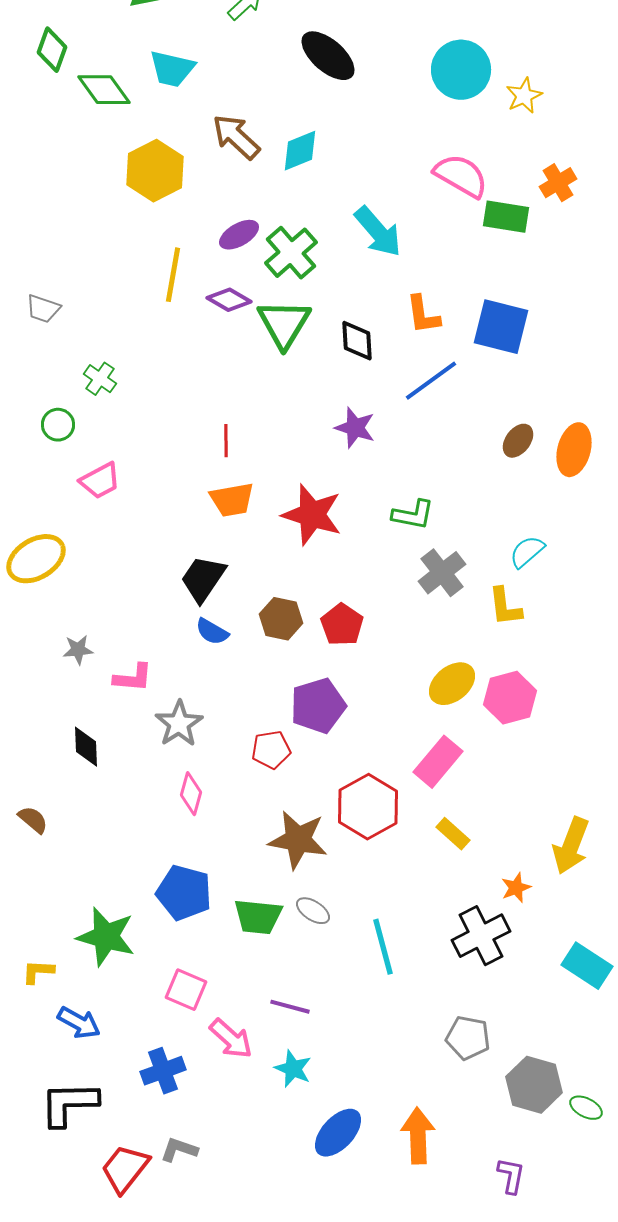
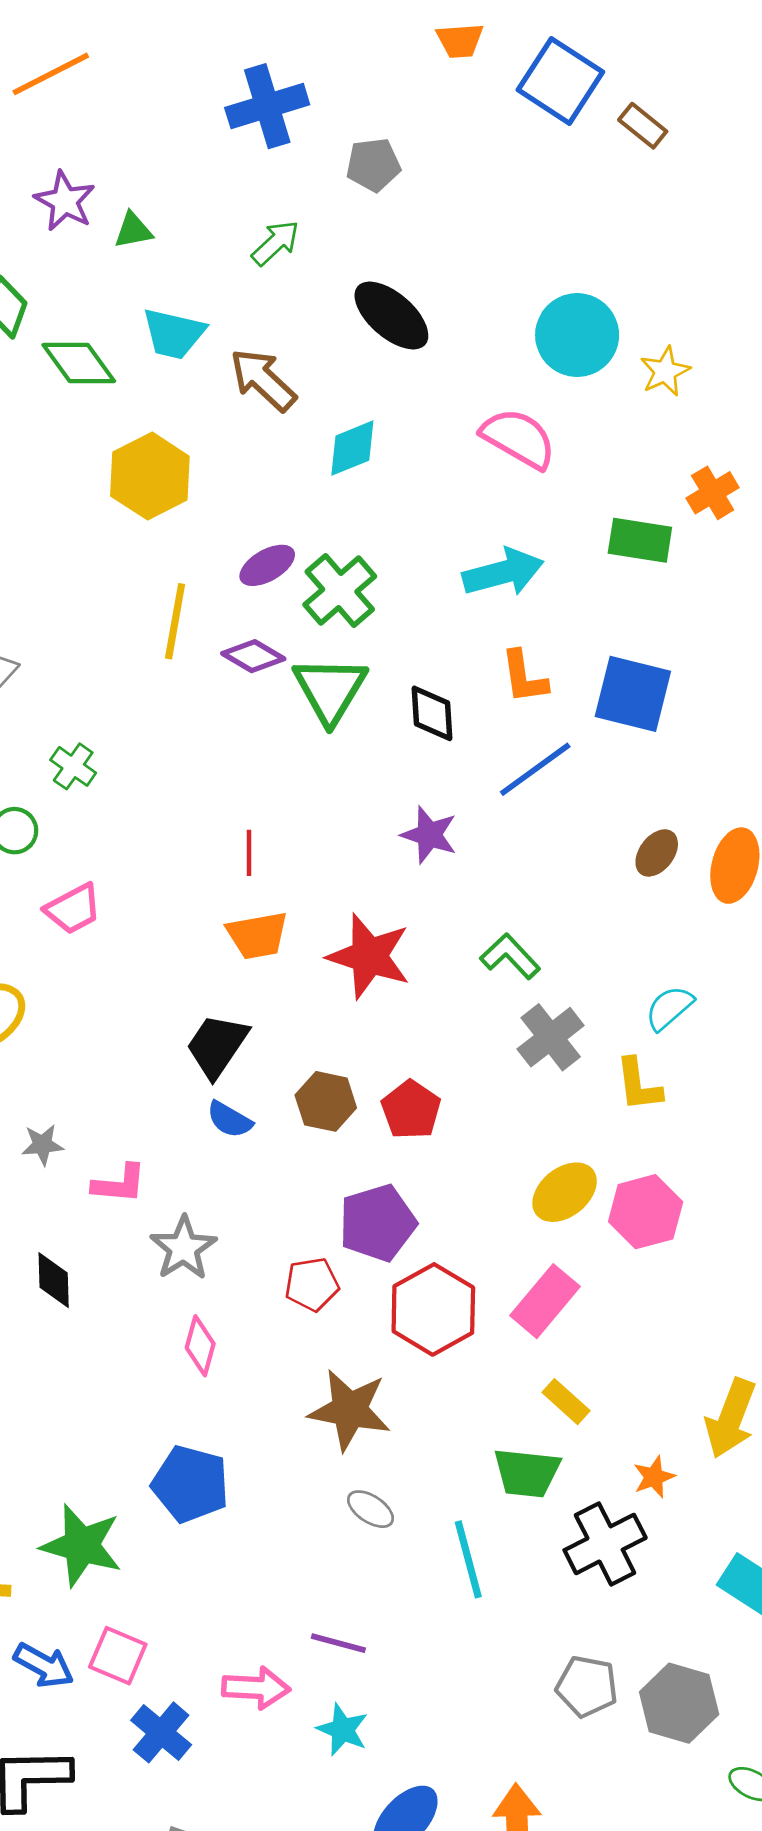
brown arrow: (236, 137) -> (263, 380), moved
pink semicircle: (461, 176) -> (518, 438), moved
cyan arrow: (378, 232) -> (503, 572), moved, turned -64
green L-shape: (413, 515) -> (510, 956), turned -144
red hexagon: (368, 807) -> (433, 1309), moved
green trapezoid: (258, 917) -> (527, 1473), moved
pink square: (186, 990) -> (118, 1656), moved
pink arrow: (231, 1039) -> (256, 1688), turned -39
blue cross: (163, 1071) -> (161, 1732), turned -30
gray hexagon: (534, 1085) -> (679, 1703), moved

